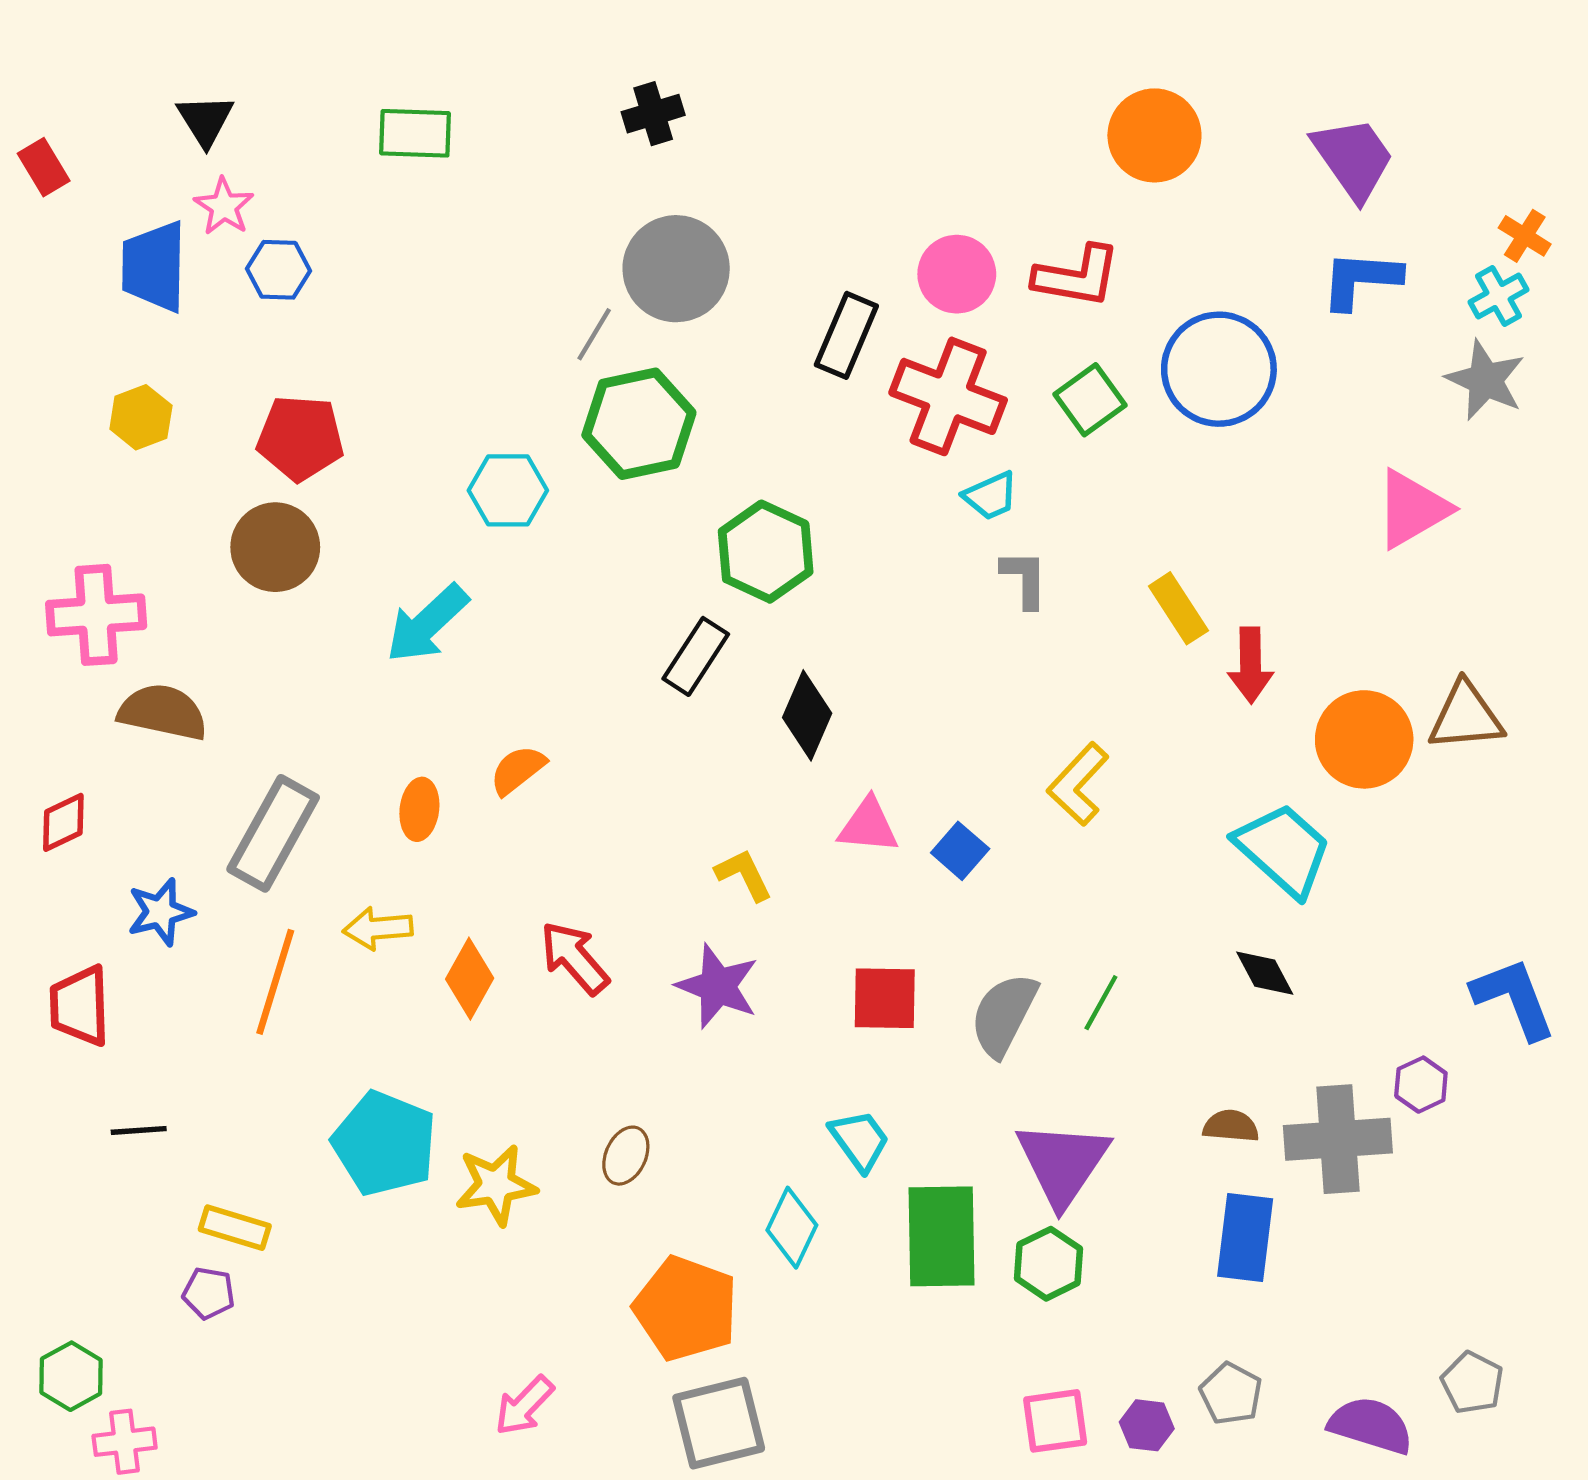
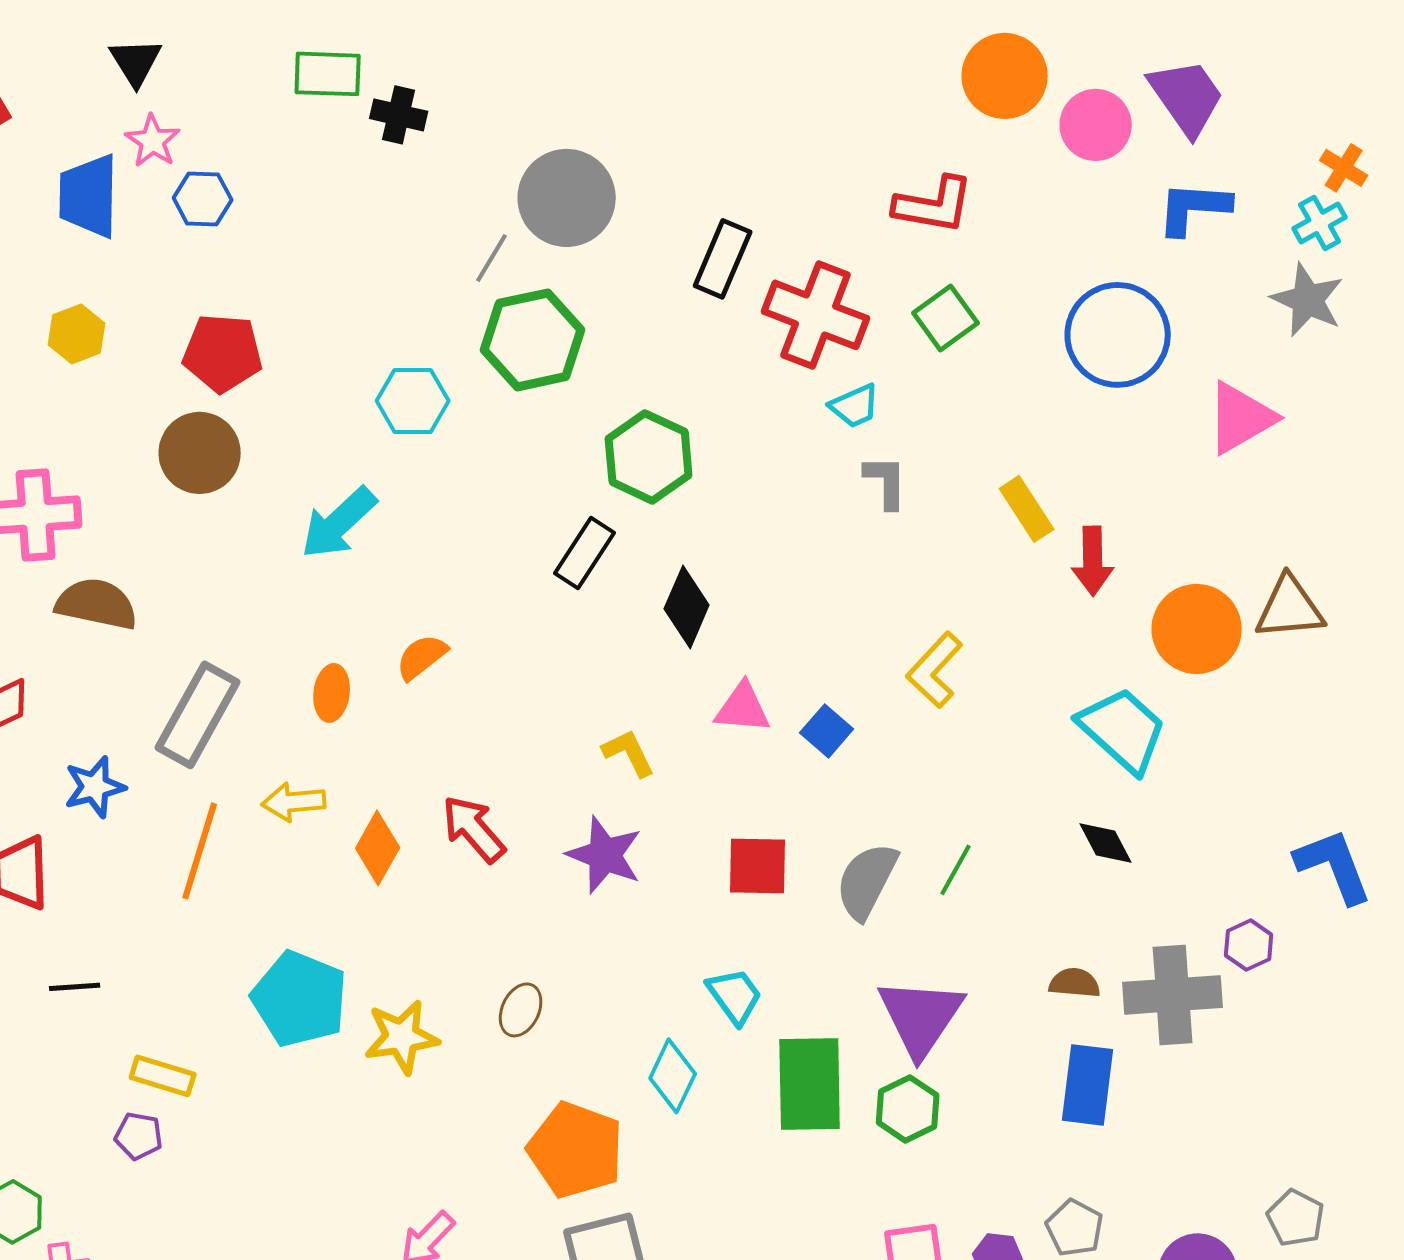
black cross: (653, 114) -> (399, 115), moved, turned 30
pink circle: (957, 274) -> (1096, 125), moved
blue circle: (1219, 369) -> (1118, 335), moved

